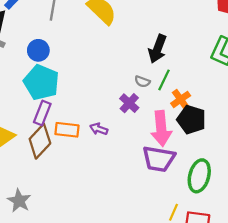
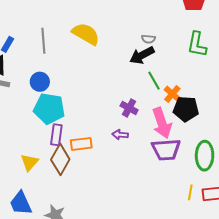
black arrow: (158, 49) -> (142, 55), turned 55
green line: (164, 80) -> (154, 81), turned -42
gray semicircle: (142, 82) -> (148, 39), moved
purple arrow: (99, 129) -> (120, 135), moved

